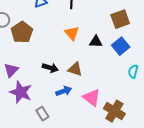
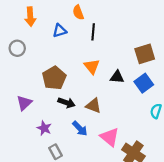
brown pentagon: (22, 32) -> (54, 78), moved
blue arrow: (64, 91) -> (80, 128), turned 63
purple star: (21, 92) -> (44, 128), moved, size x0.6

